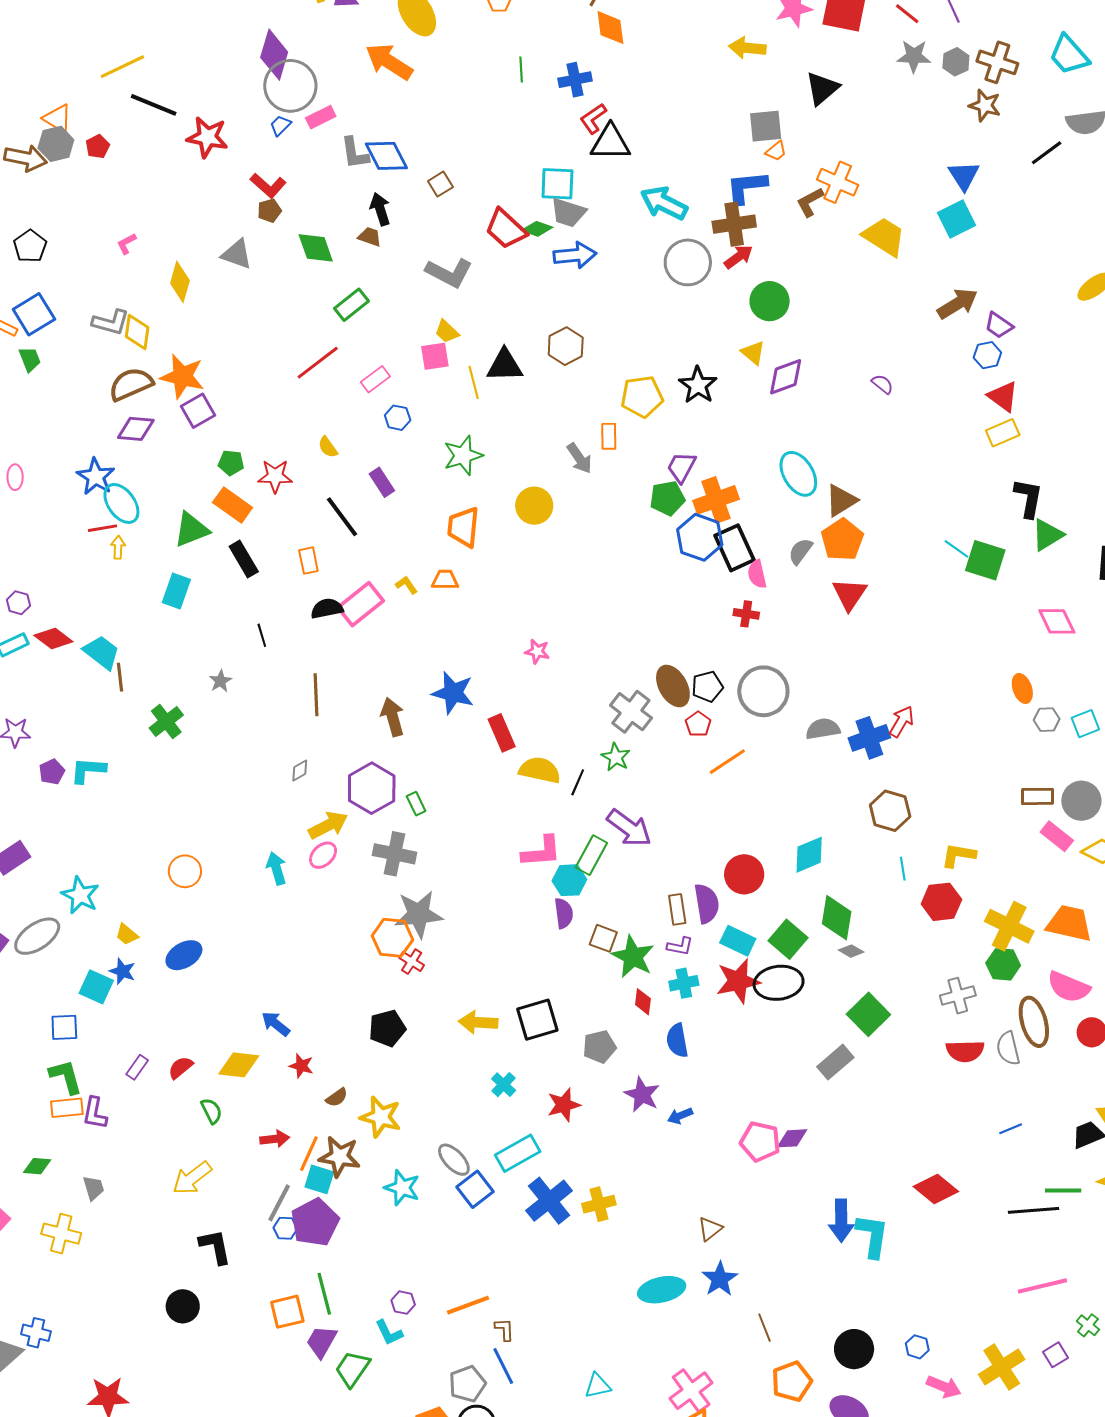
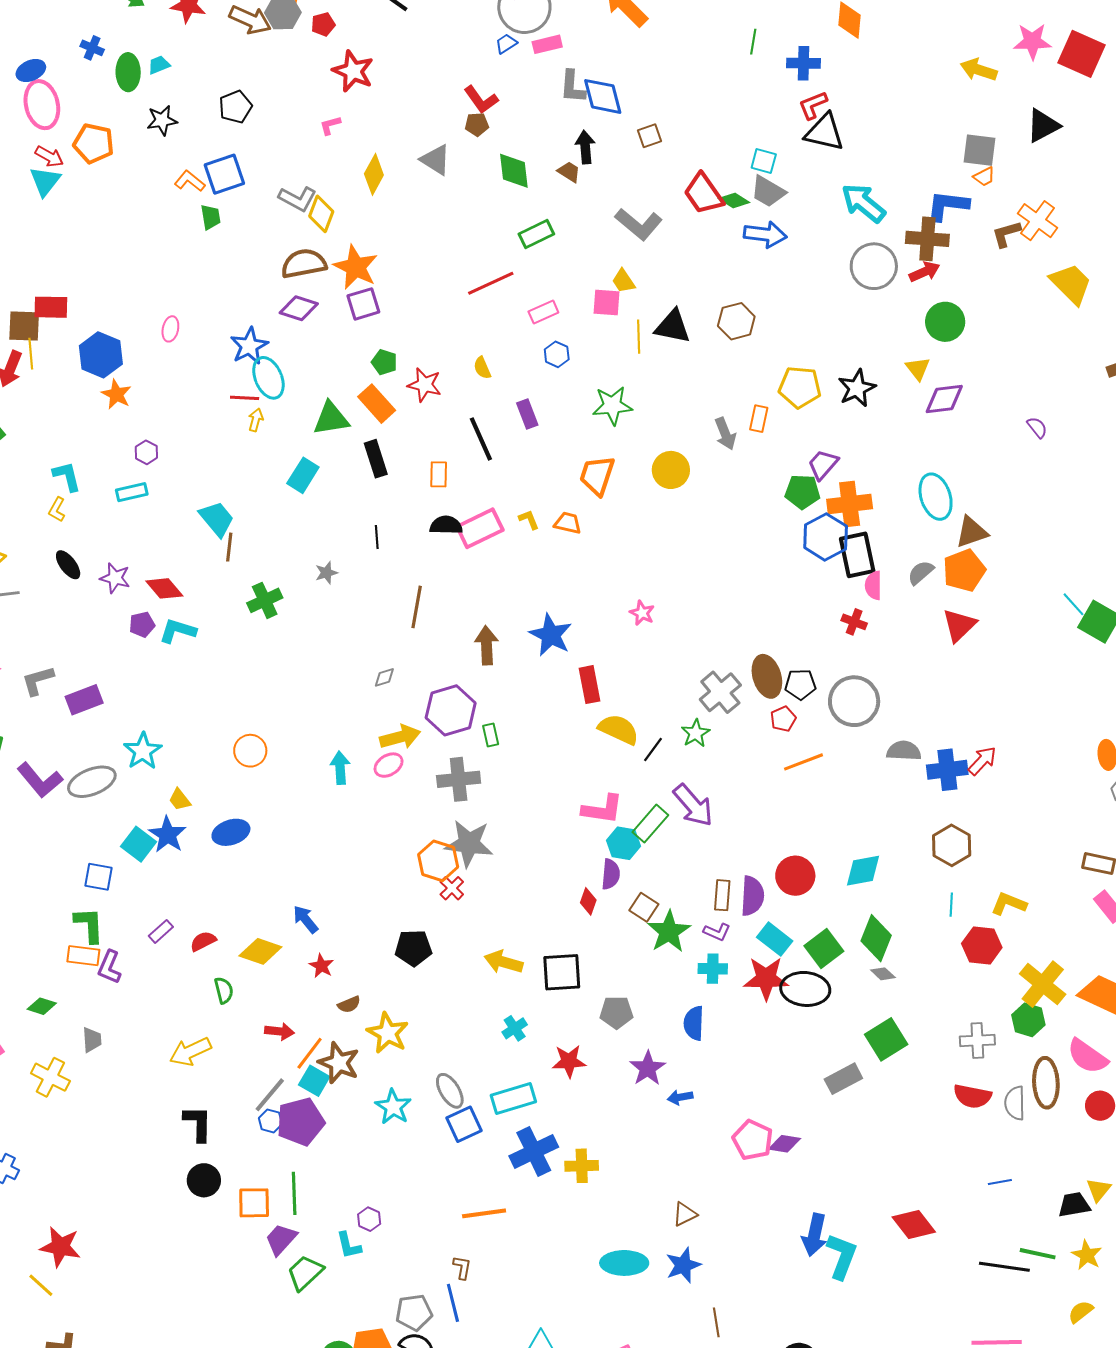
red star: (207, 137) -> (353, 71), moved
cyan square: (557, 184) -> (764, 161), size x0.7
red diamond: (53, 638) -> (164, 588), moved
gray cross: (394, 854) -> (459, 779), turned -30
blue star: (122, 971) -> (167, 835), size x1.4
red diamond: (643, 1002) -> (588, 901), moved
orange line: (468, 1305) -> (484, 1213), moved
black circle: (183, 1306) -> (204, 1180), moved

